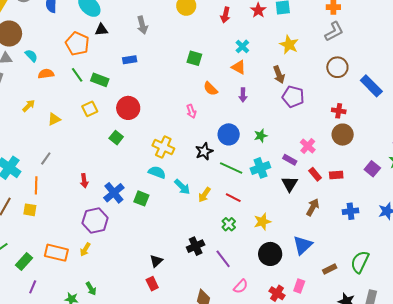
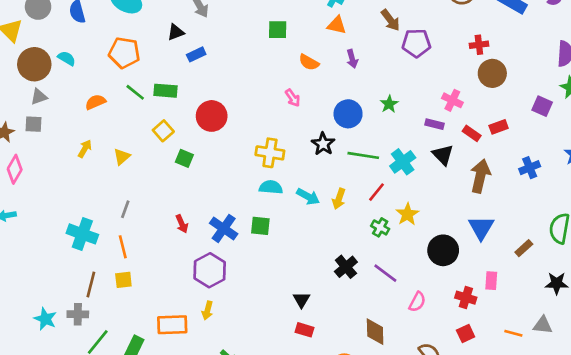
black triangle: (101, 30) -> (176, 32), moved
cyan semicircle: (31, 56) -> (67, 58), moved
green square: (116, 138) -> (184, 158), moved
cyan cross: (260, 168) -> (403, 162), moved
red line: (233, 198) -> (376, 192), turned -63
brown arrow: (313, 207) -> (480, 176), size x1.4
yellow star: (262, 222) -> (407, 214), moved
red rectangle: (152, 284) -> (304, 330), turned -32

